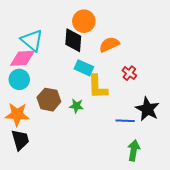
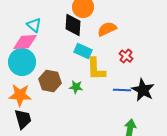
cyan triangle: (32, 40) -> (34, 25), size x0.7
cyan circle: (19, 79) -> (22, 62), size x1.4
blue line: (125, 121) -> (122, 90), moved

